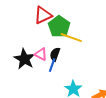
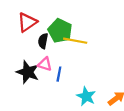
red triangle: (43, 15) -> (27, 22), moved
black semicircle: (55, 54) -> (43, 41), moved

